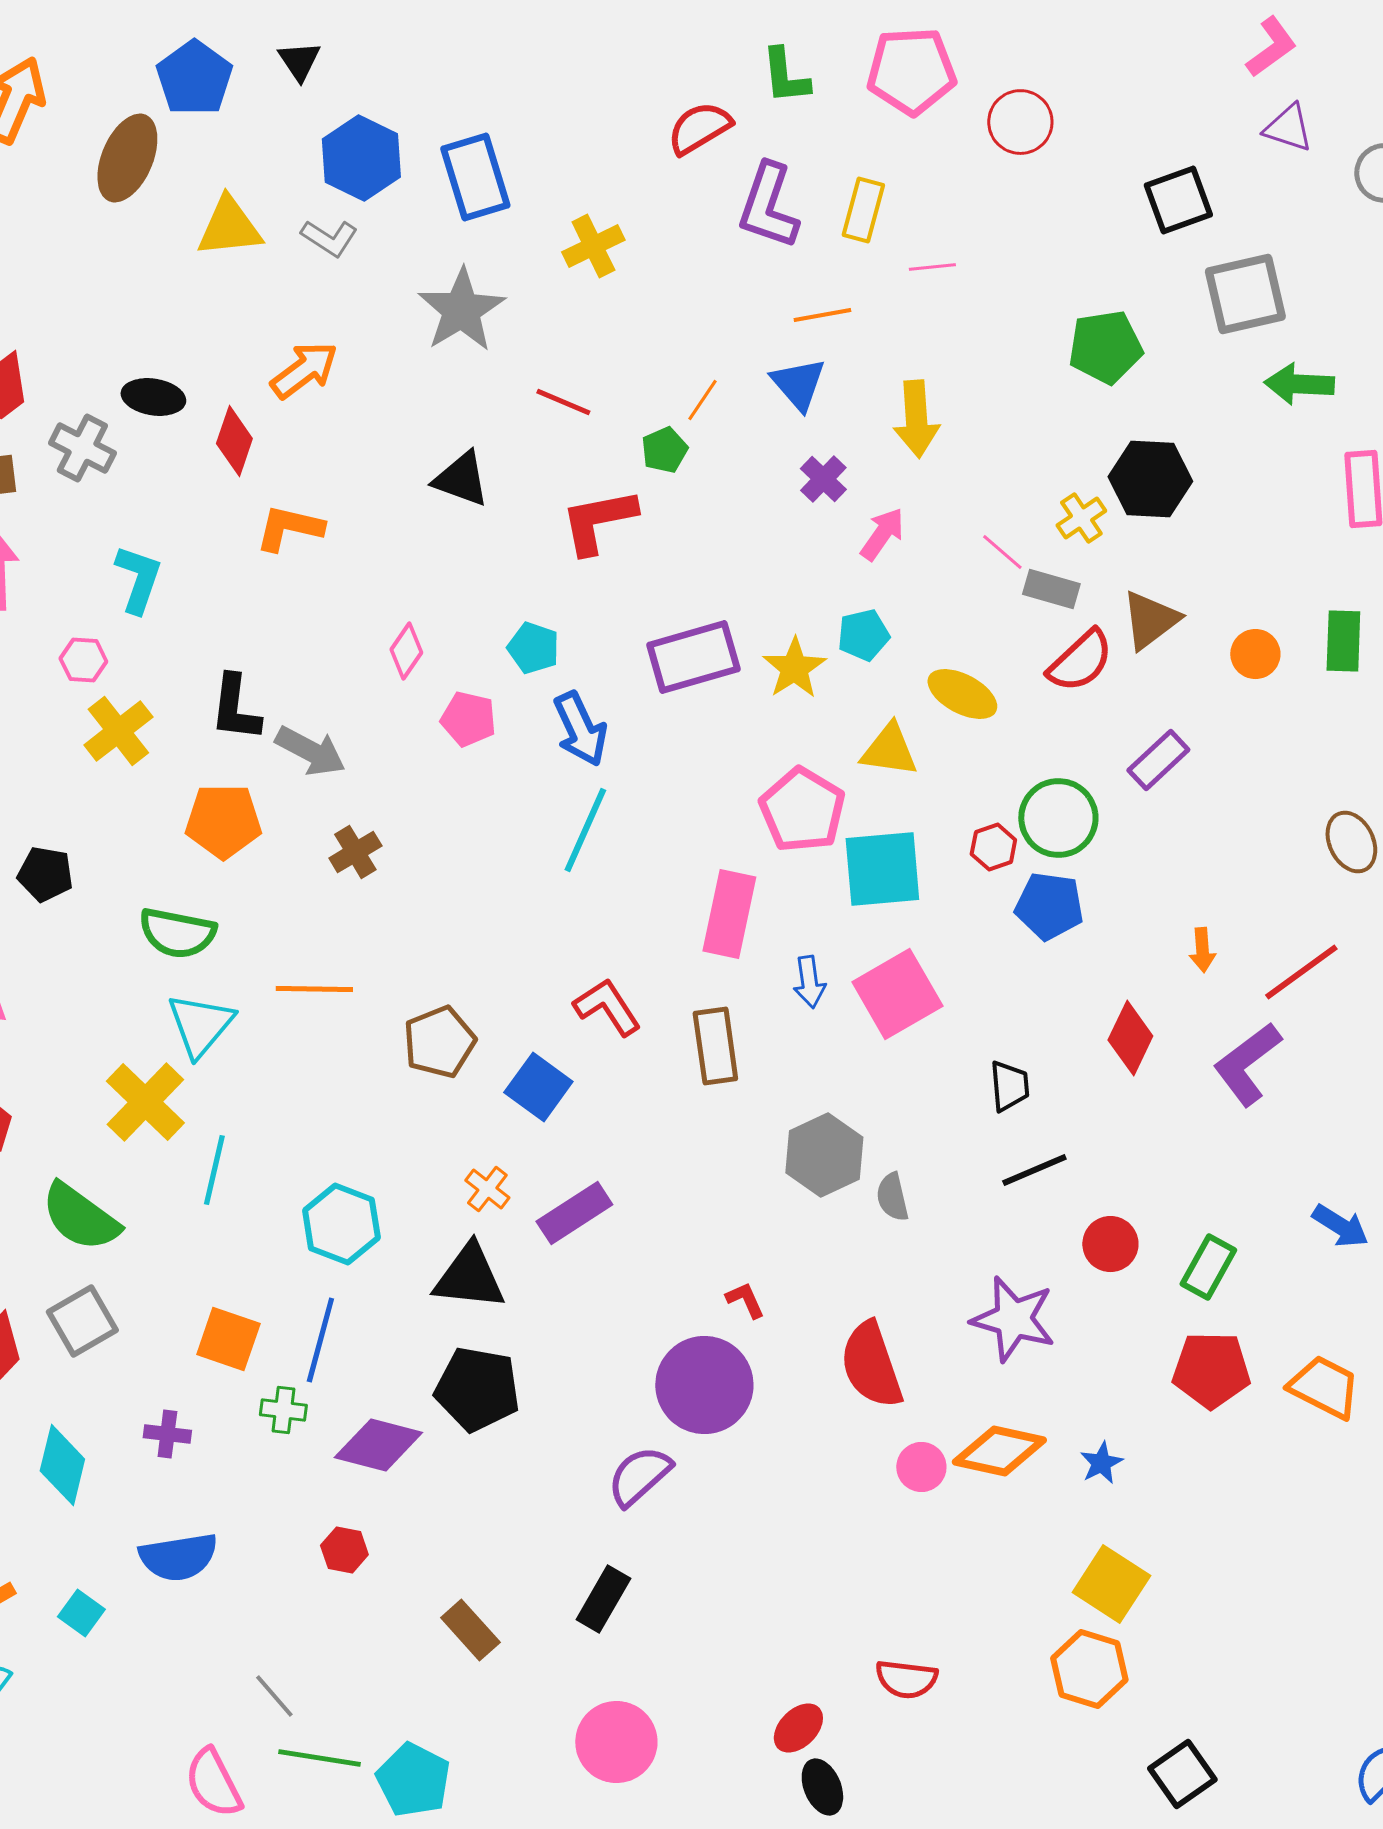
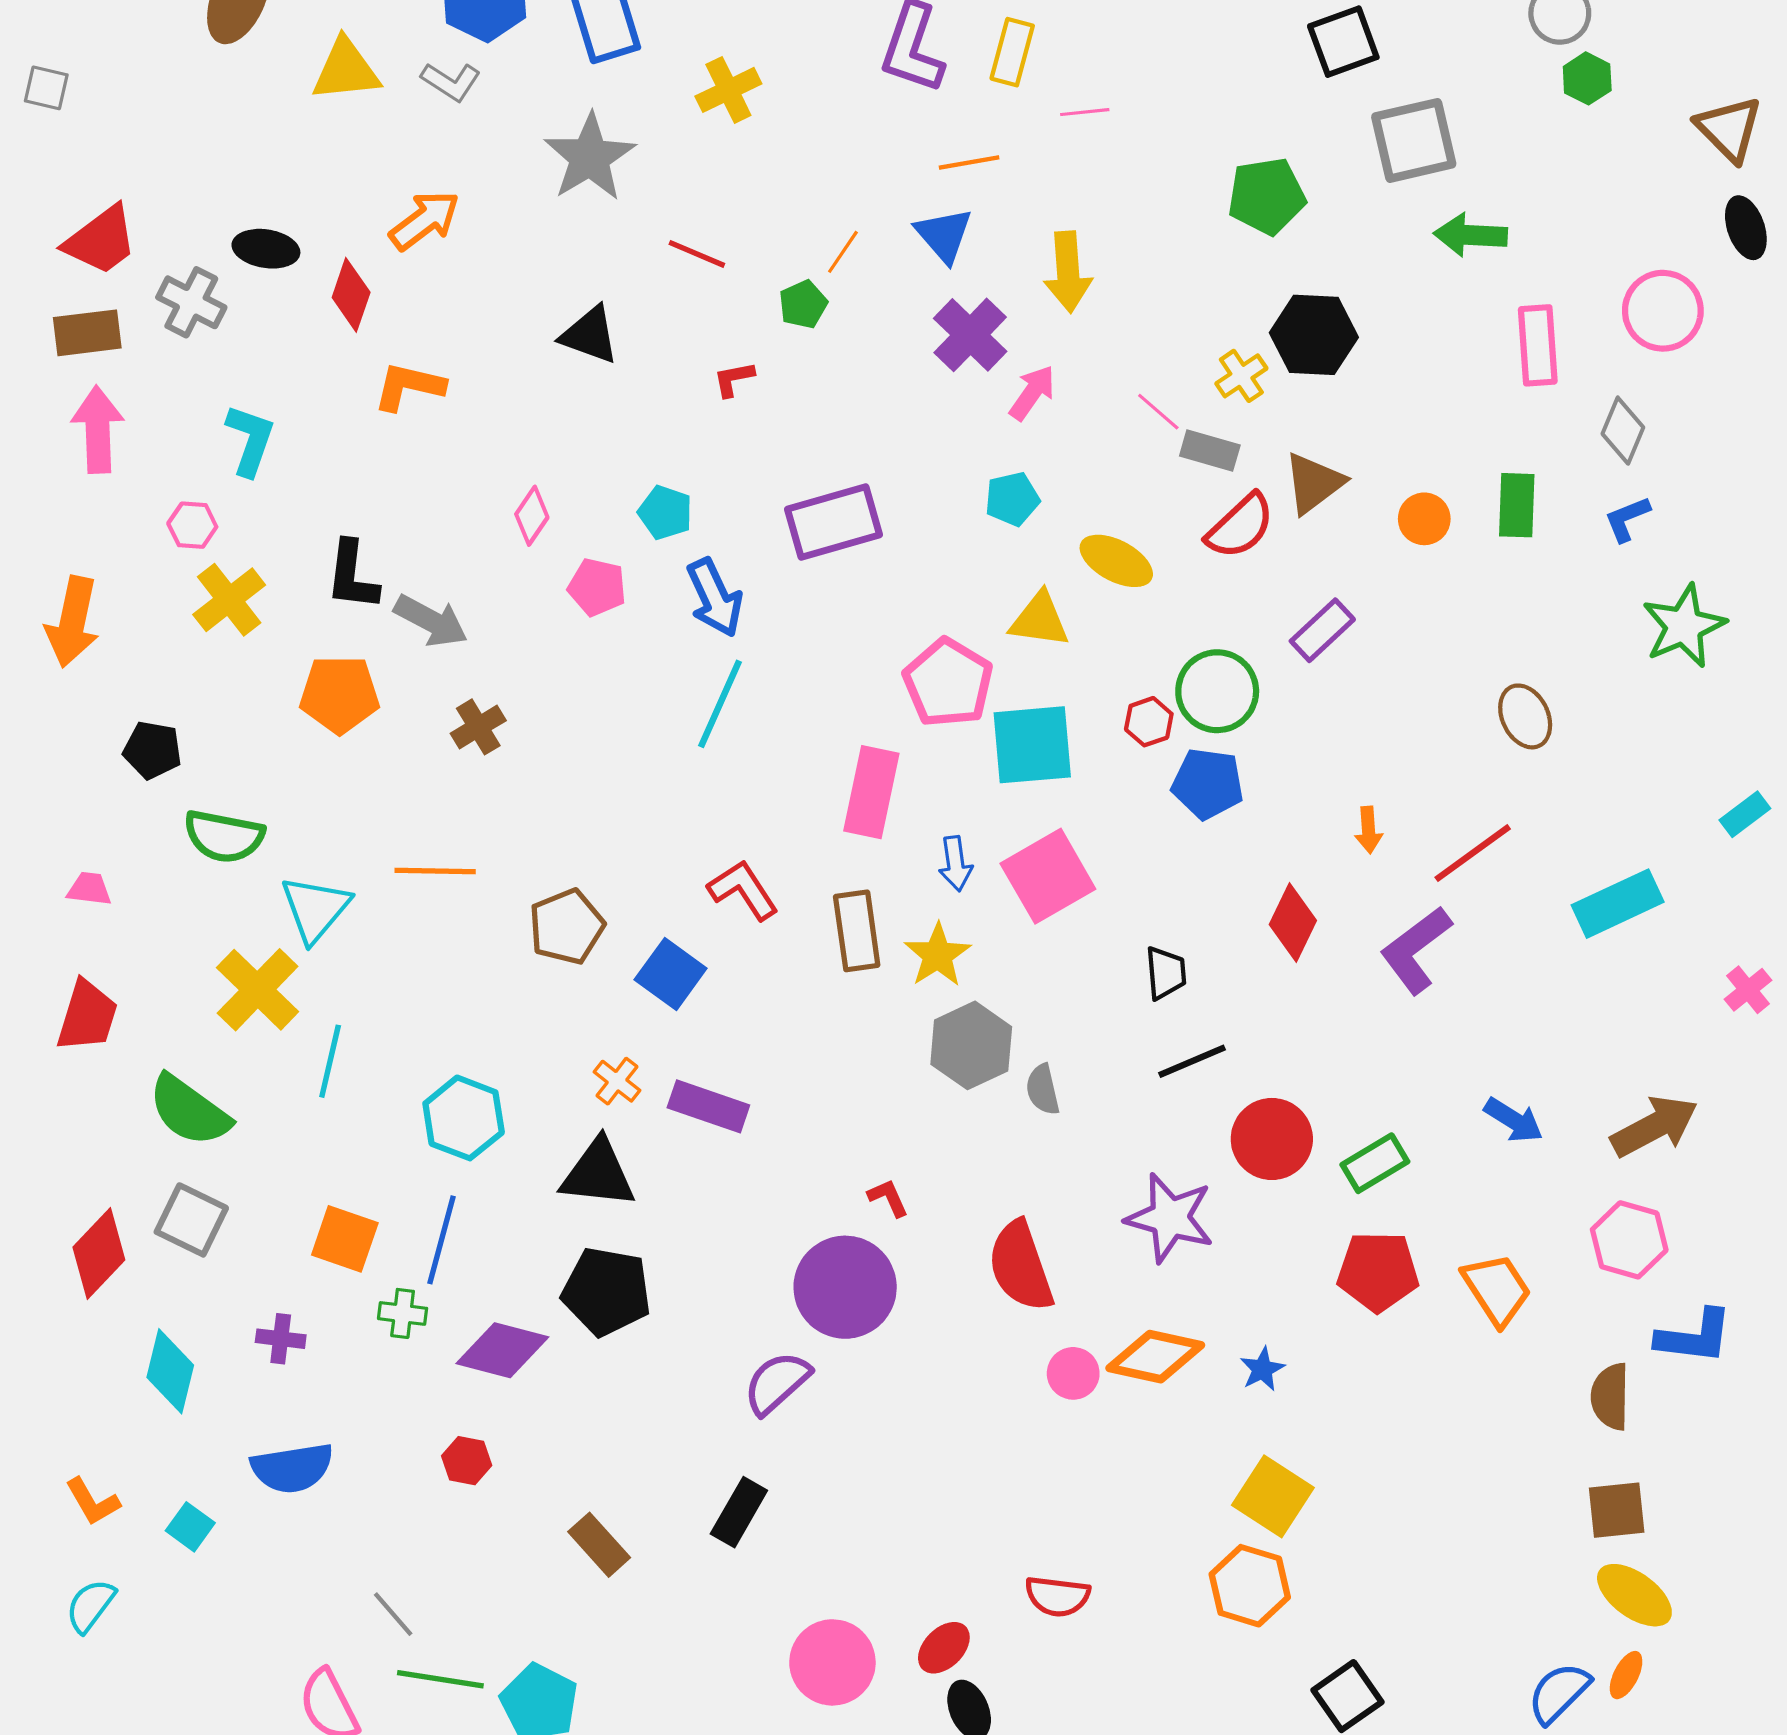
purple cross: (823, 479) -> (970, 335), size x1.5
red L-shape: (598, 521) -> (734, 379), size x0.5
yellow star: (794, 668) -> (938, 955), moved
green semicircle: (177, 933) -> (224, 836), moved
purple rectangle: (574, 1213) -> (708, 1106), turned 52
red circle: (1110, 1244) -> (1272, 1139), size x1.4
green rectangle: (1208, 1267) -> (1375, 1163), turned 30
gray square: (82, 1321) -> (191, 1220), turned -34
orange trapezoid: (1324, 1387) -> (1497, 1289), turned 30
pink circle: (616, 1742) -> (832, 1662), moved

